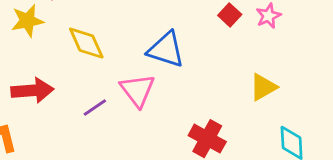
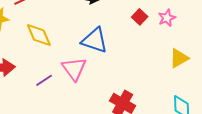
yellow triangle: (263, 87) -> (179, 58), moved

